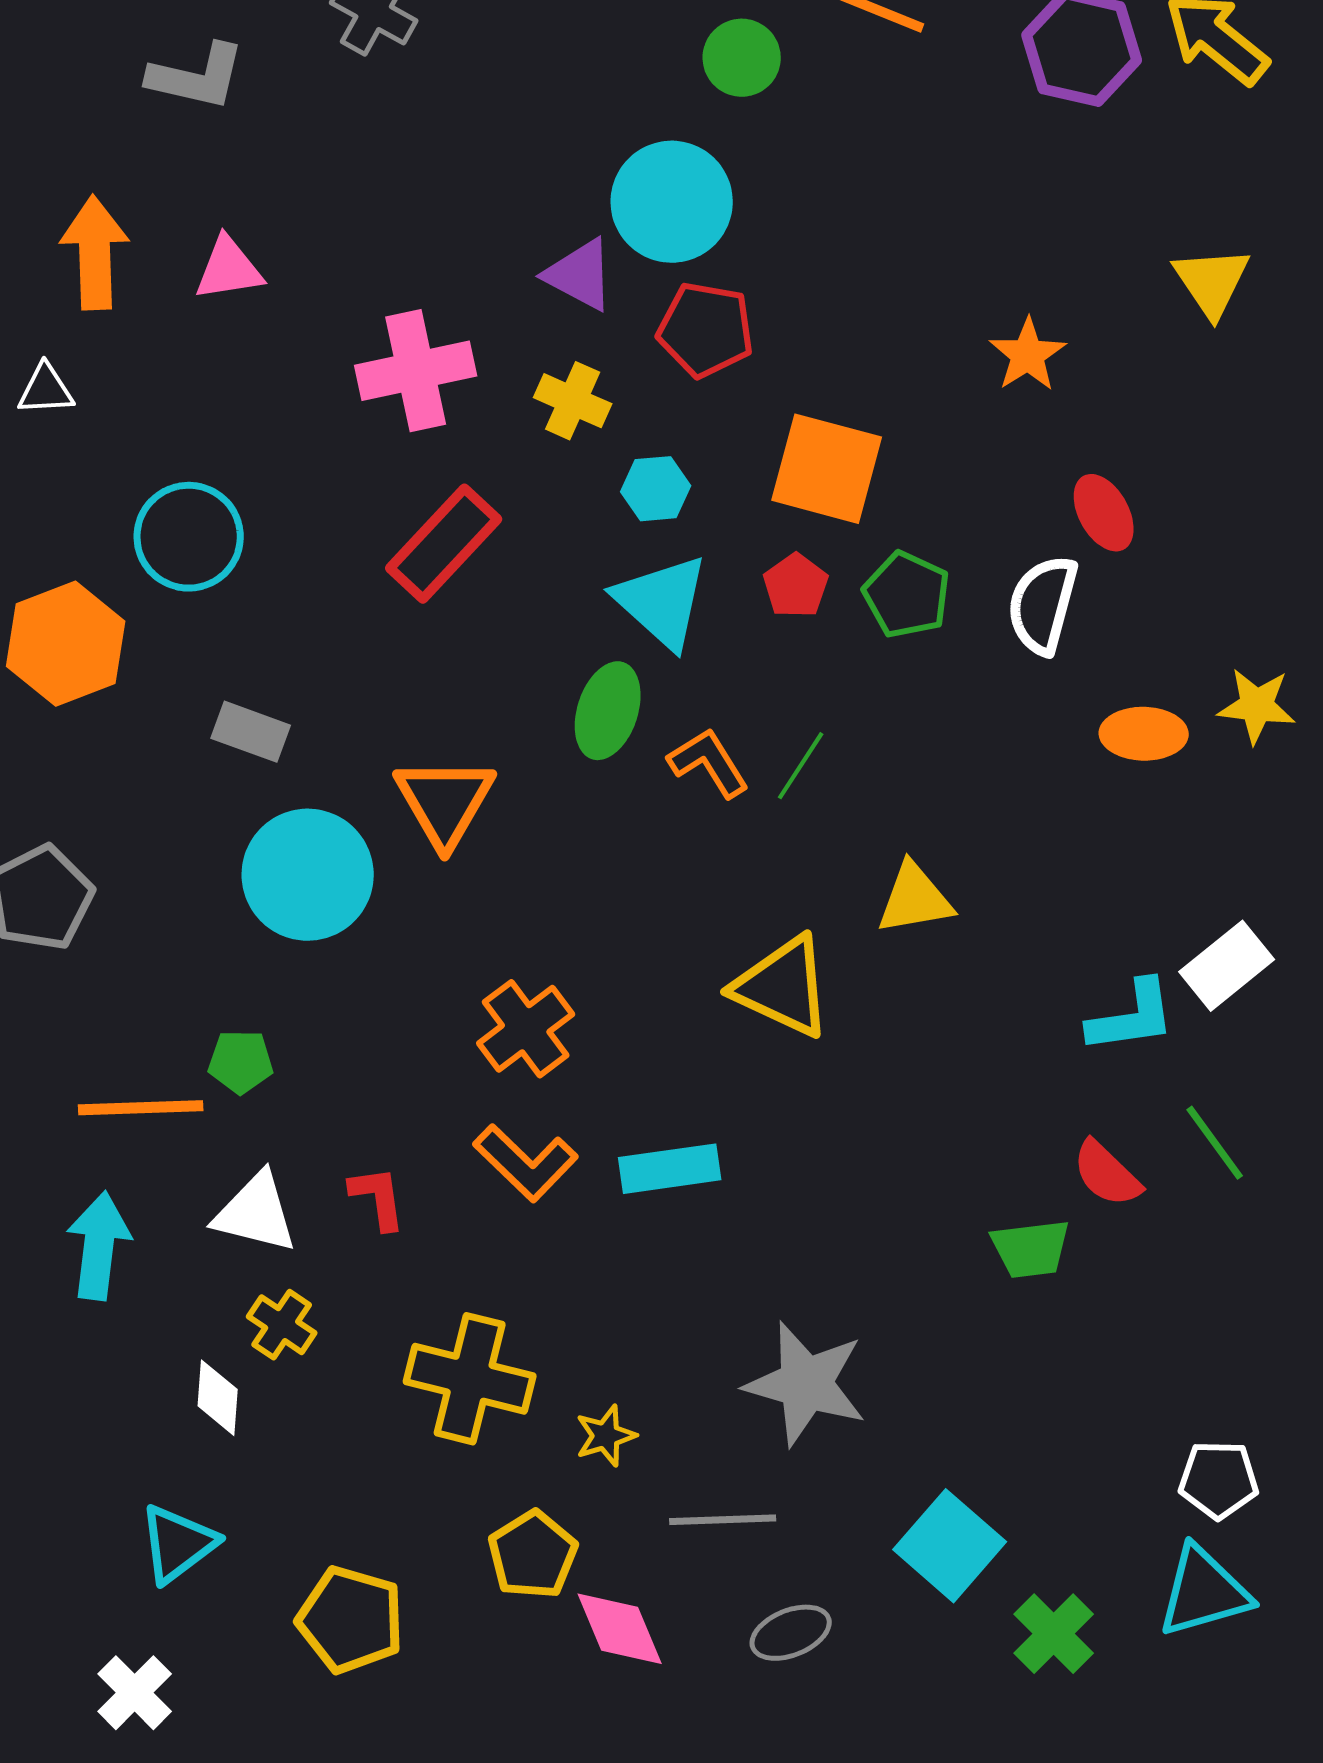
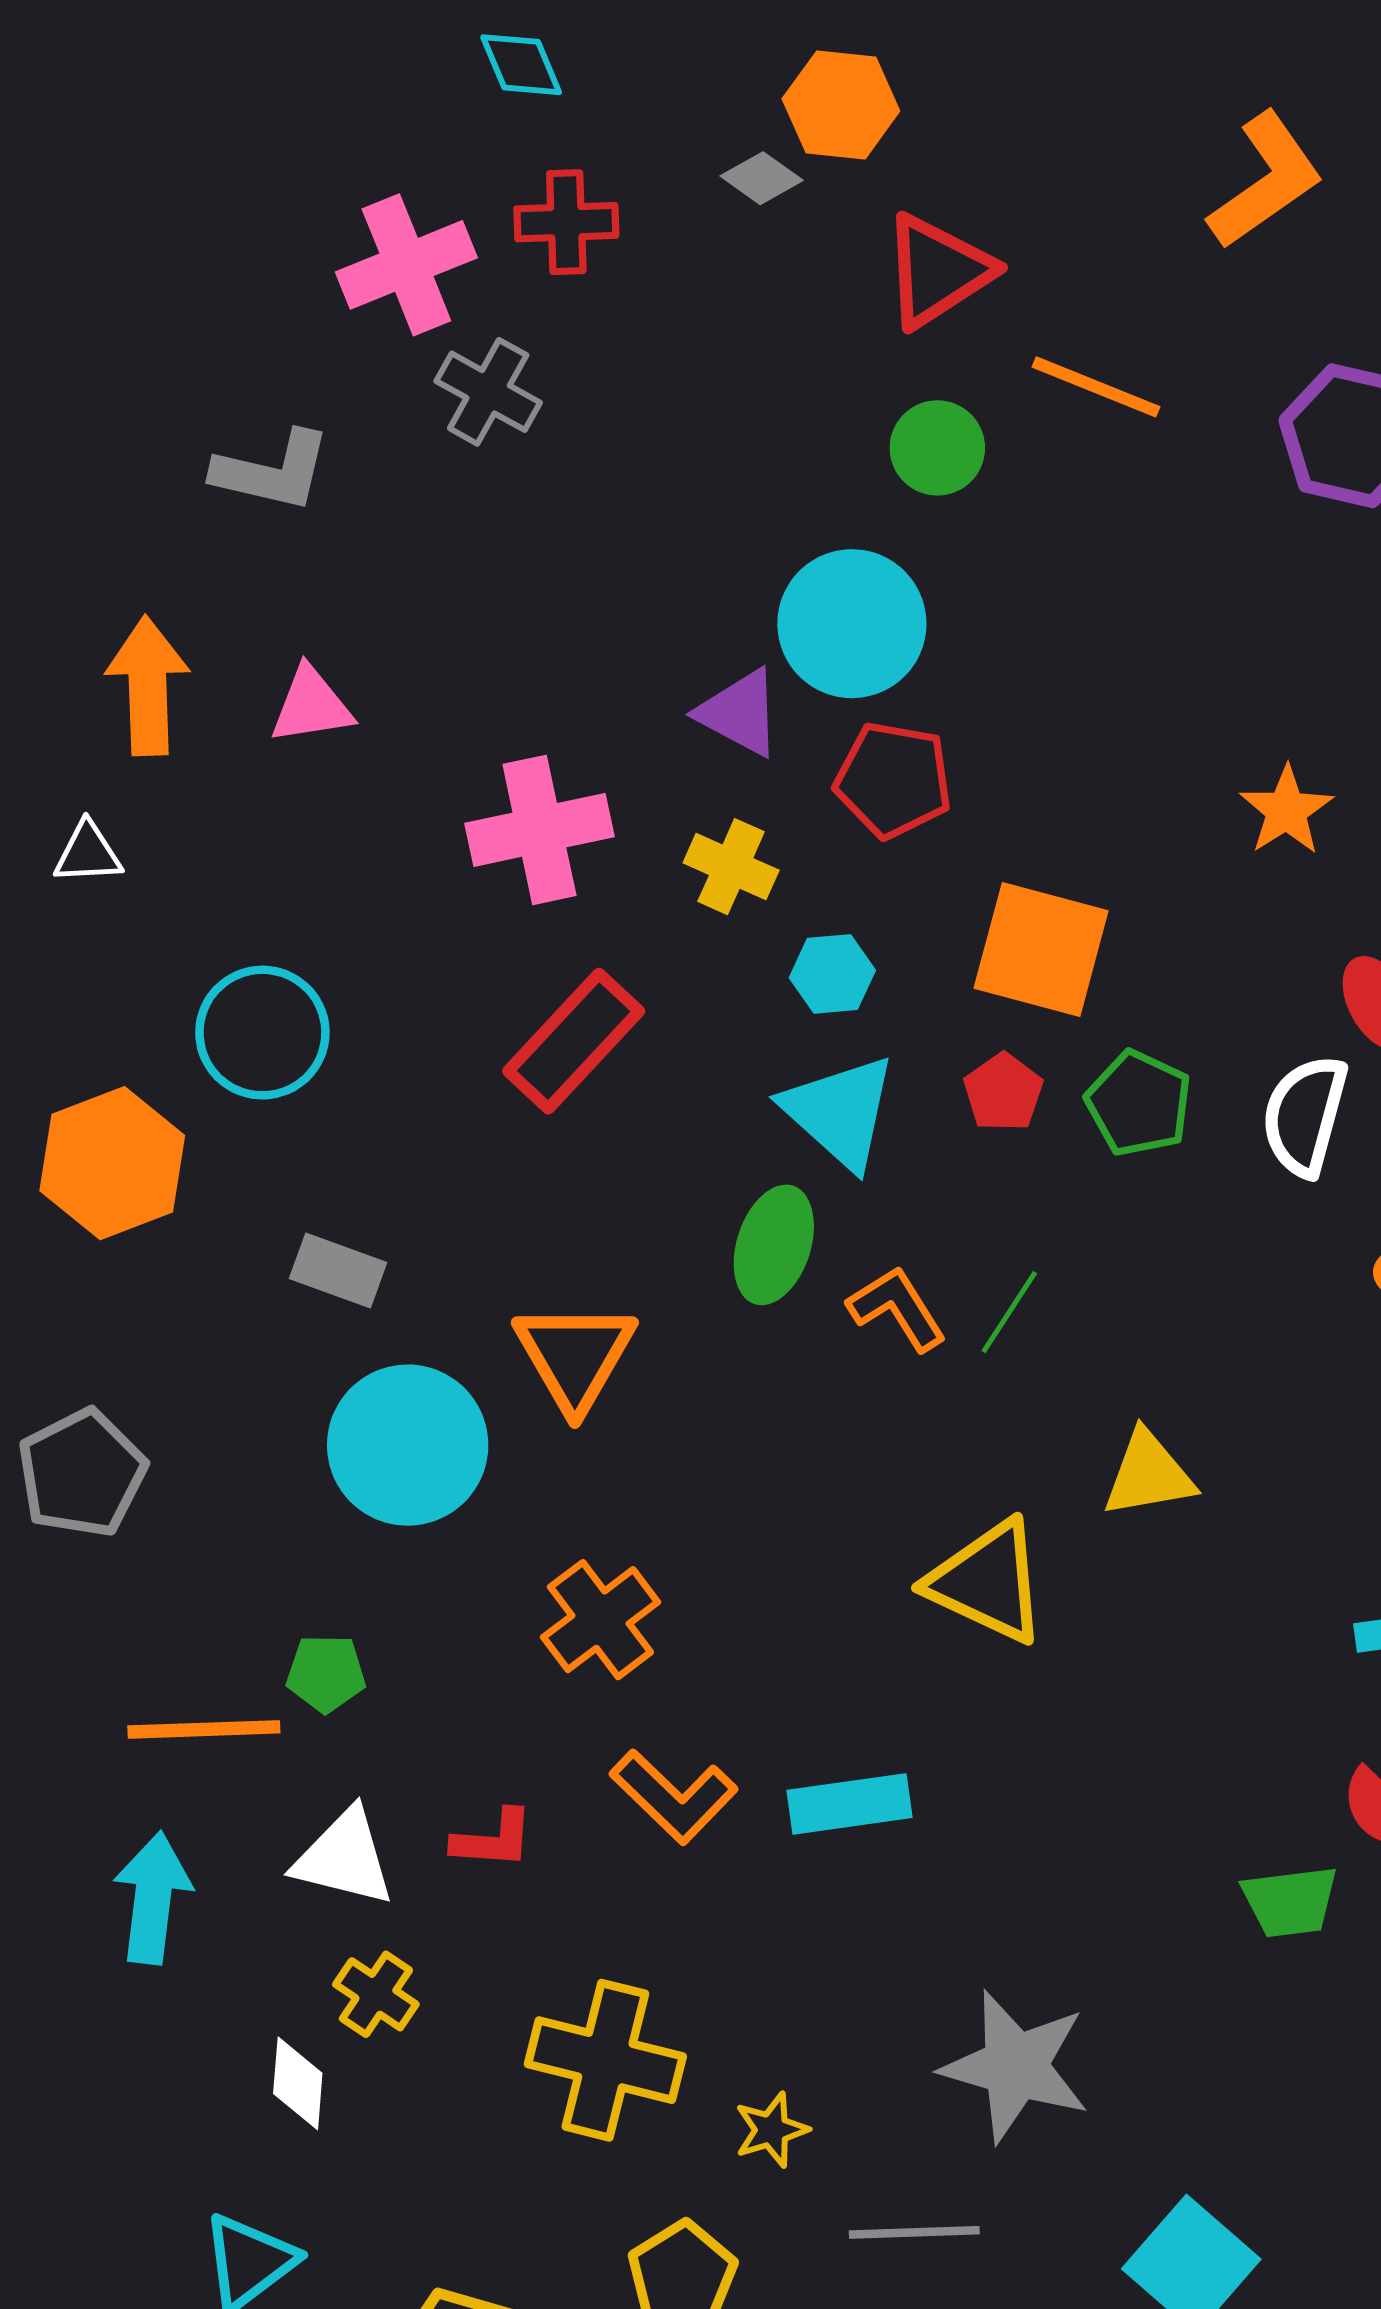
orange cross: (526, 1029) -> (600, 1620), moved
red L-shape: (378, 1198) -> (493, 1839), turned 102

